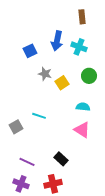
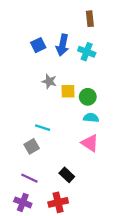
blue square: (30, 51) -> (38, 45), moved
green circle: (89, 76) -> (88, 97), moved
yellow square: (62, 83) -> (68, 91), turned 32
gray square: (16, 127) -> (32, 146), moved

